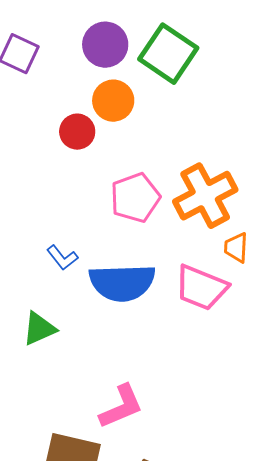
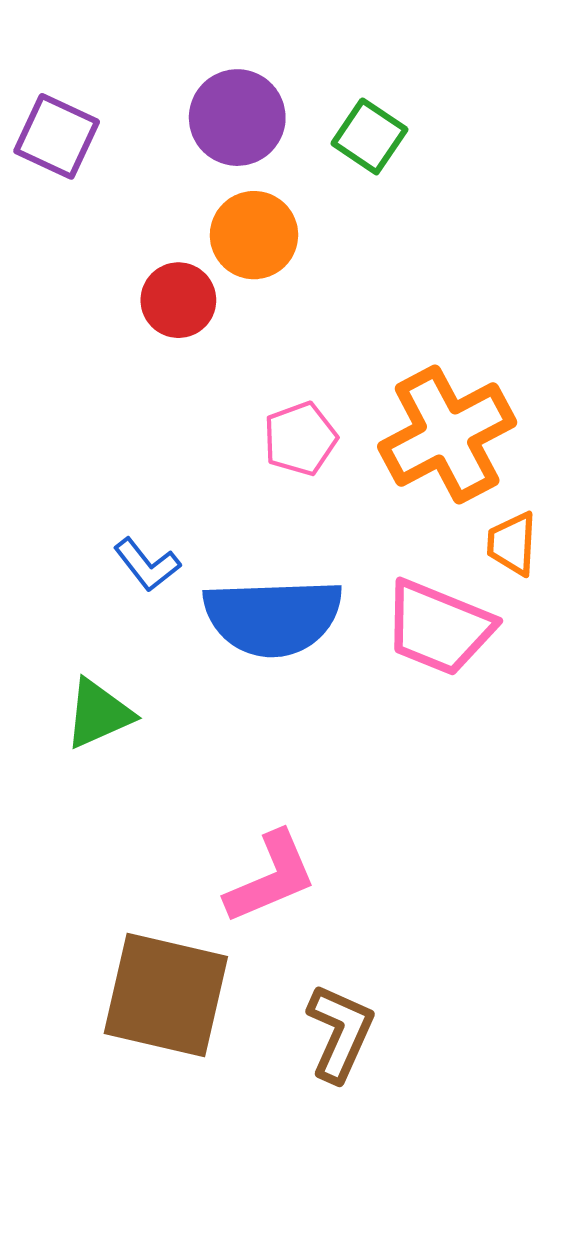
green square: (168, 54) -> (369, 136), size x0.6
pink pentagon: (135, 198) -> (300, 439), size x0.7

